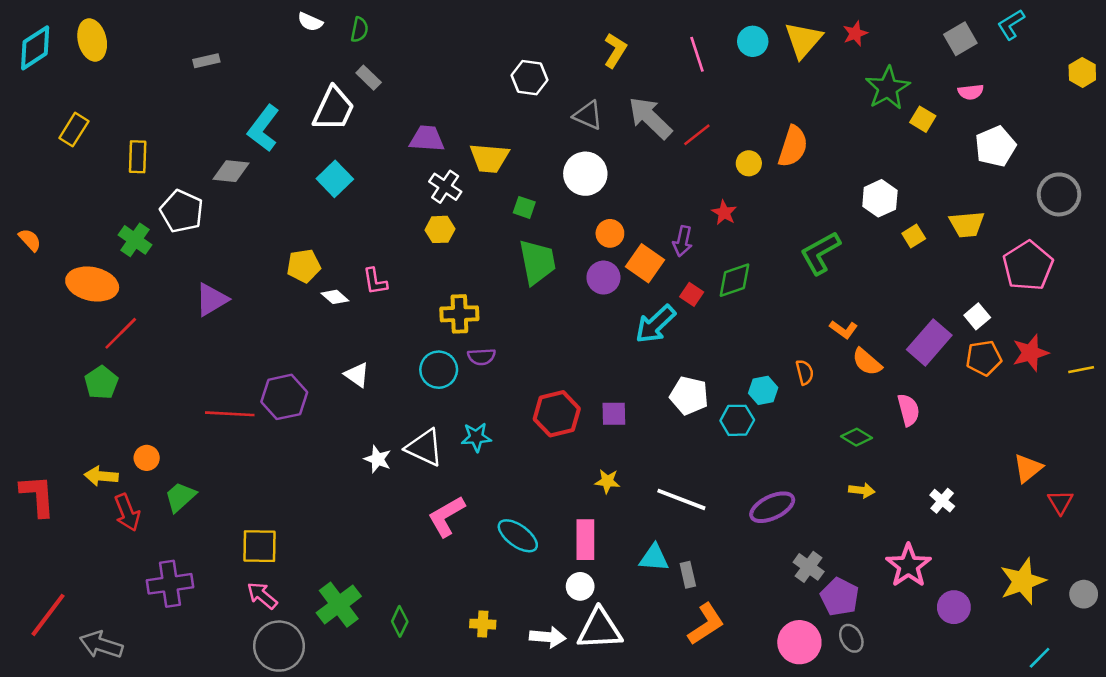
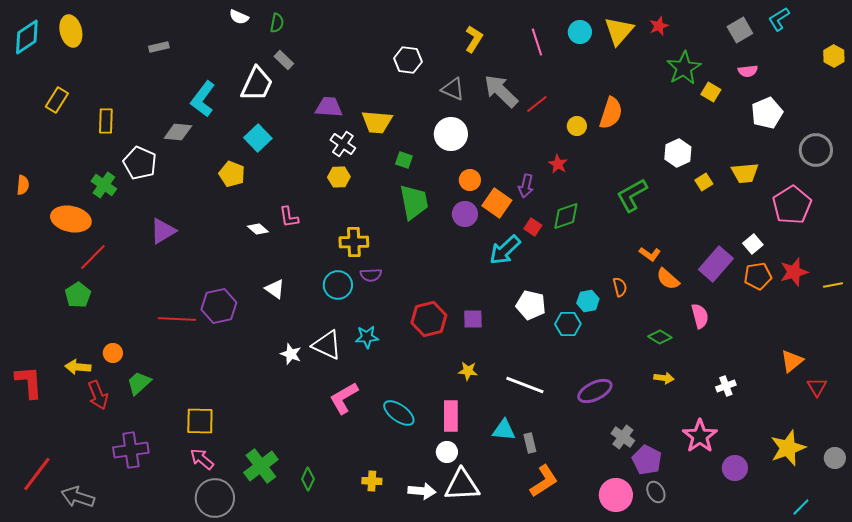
orange semicircle: (30, 240) -> (23, 185), turned 48
yellow pentagon: (304, 266) -> (232, 174), moved, turned 30
white cross: (942, 501) -> (726, 386), turned 30

